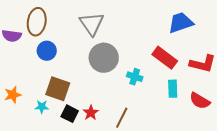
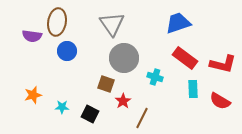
blue trapezoid: (181, 23) -> (178, 23), moved
brown square: (58, 89) -> (106, 84), moved, size x0.7
red star: (91, 113) -> (123, 101), moved

